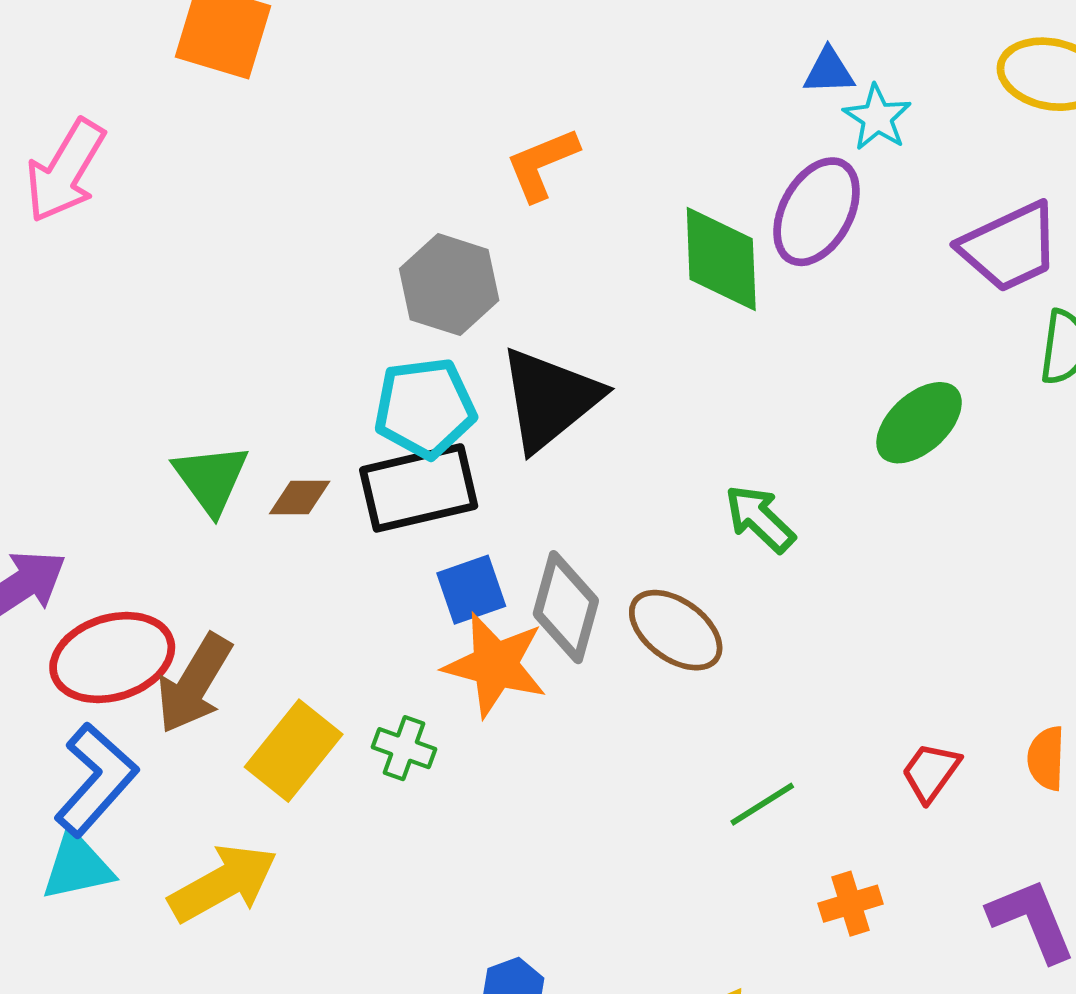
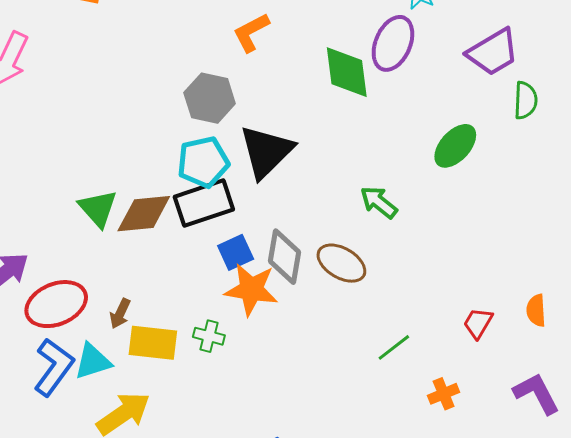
brown diamond: (300, 498) -> (144, 214), size x1.8
brown arrow: (194, 684) -> (120, 314), moved, size x0.6
yellow rectangle: (294, 751) -> (153, 343), turned 63
cyan triangle: (77, 866) -> (93, 361), moved

